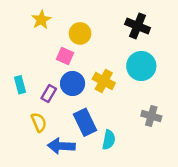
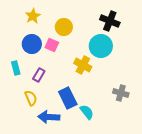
cyan circle: (141, 66) -> (101, 46), moved
blue circle: (73, 84) -> (32, 44), moved
cyan semicircle: (109, 140) -> (87, 112), turned -49

